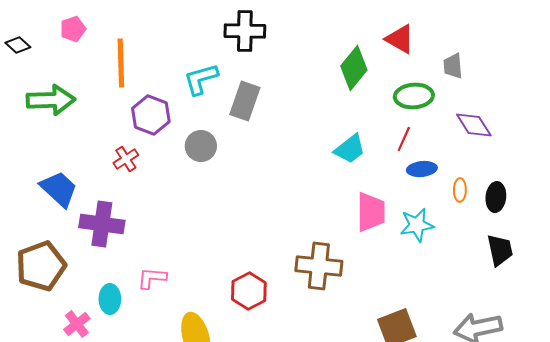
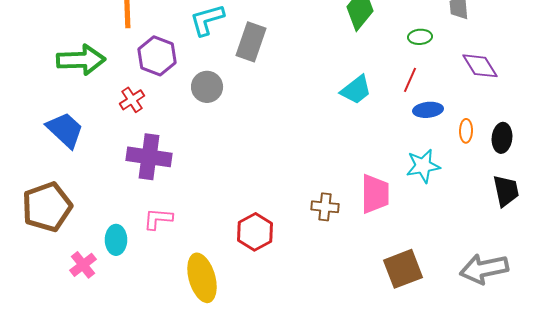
green ellipse: (414, 96) -> (420, 37), size x0.6
green arrow: (51, 100) -> (81, 60), moved
pink trapezoid: (371, 212) -> (375, 194), moved
purple cross: (102, 224) -> (149, 157), moved
brown cross: (319, 266) -> (325, 207), size x0.6

